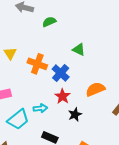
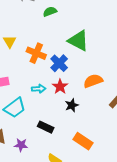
green triangle: (79, 50) -> (78, 41), size x1.6
cyan arrow: (40, 108) -> (39, 89), moved

